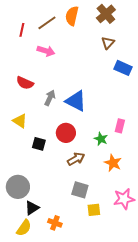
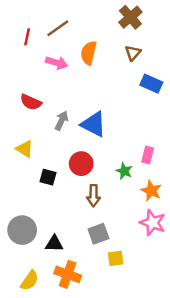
orange semicircle: (72, 16) -> (89, 53), moved
brown arrow: (76, 159) -> (94, 196), turned 120
orange star: (113, 163) -> (151, 191), moved
gray square: (80, 190) -> (98, 234), turned -36
pink star: (124, 199) -> (153, 223), moved, turned 30
black triangle: (32, 208) -> (54, 244), moved, turned 35
orange cross: (55, 223) -> (68, 274), size x1.5

